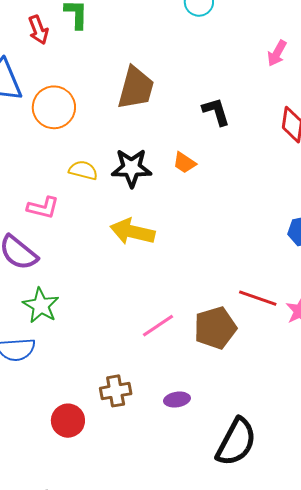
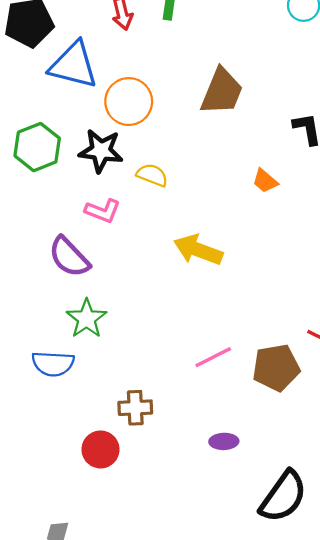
black star: (131, 168) -> (101, 151), moved
brown cross: (116, 391) -> (135, 408), moved

